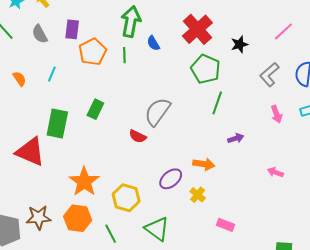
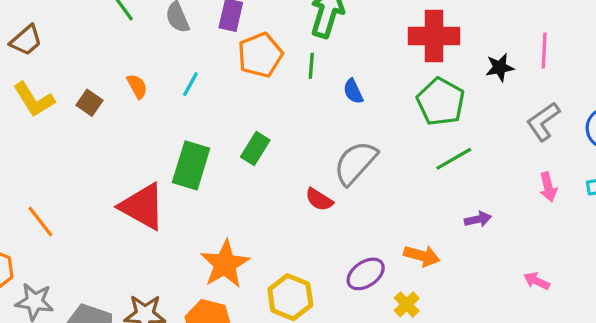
red cross: (197, 29) -> (434, 36), turned 36
pink line: (283, 31) -> (544, 50), moved, turned -50
blue semicircle: (153, 43) -> (353, 91), moved
green line: (217, 103) -> (454, 159), turned 35

